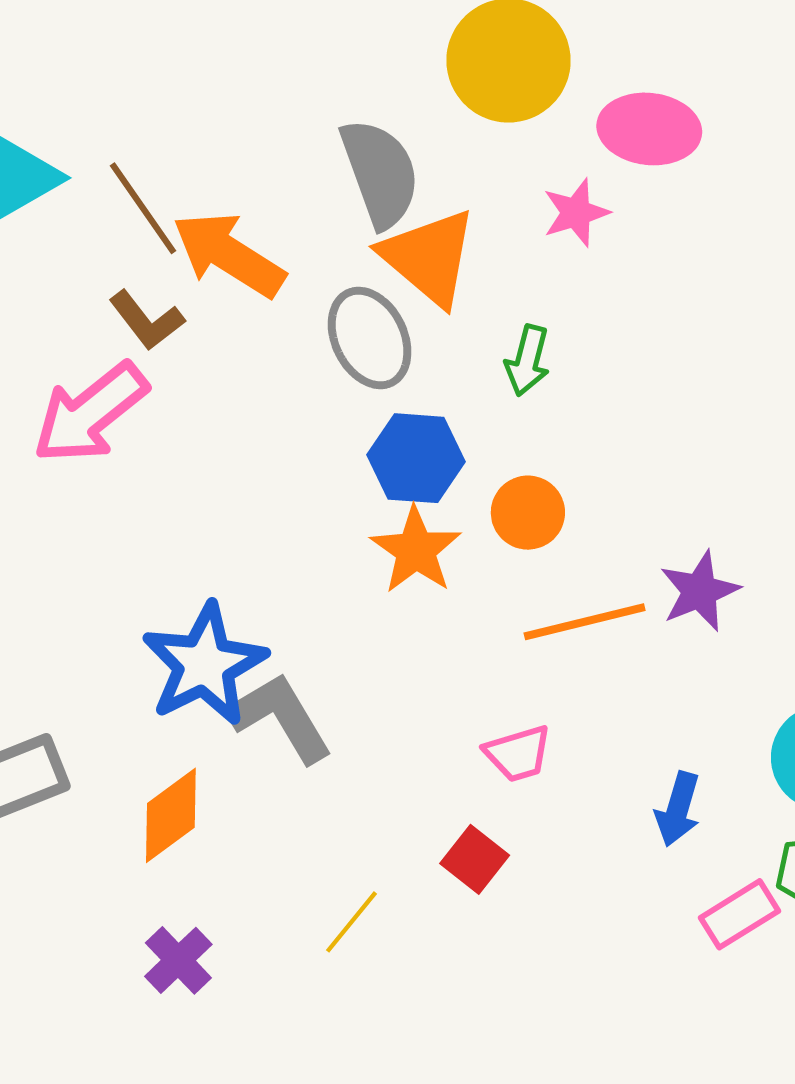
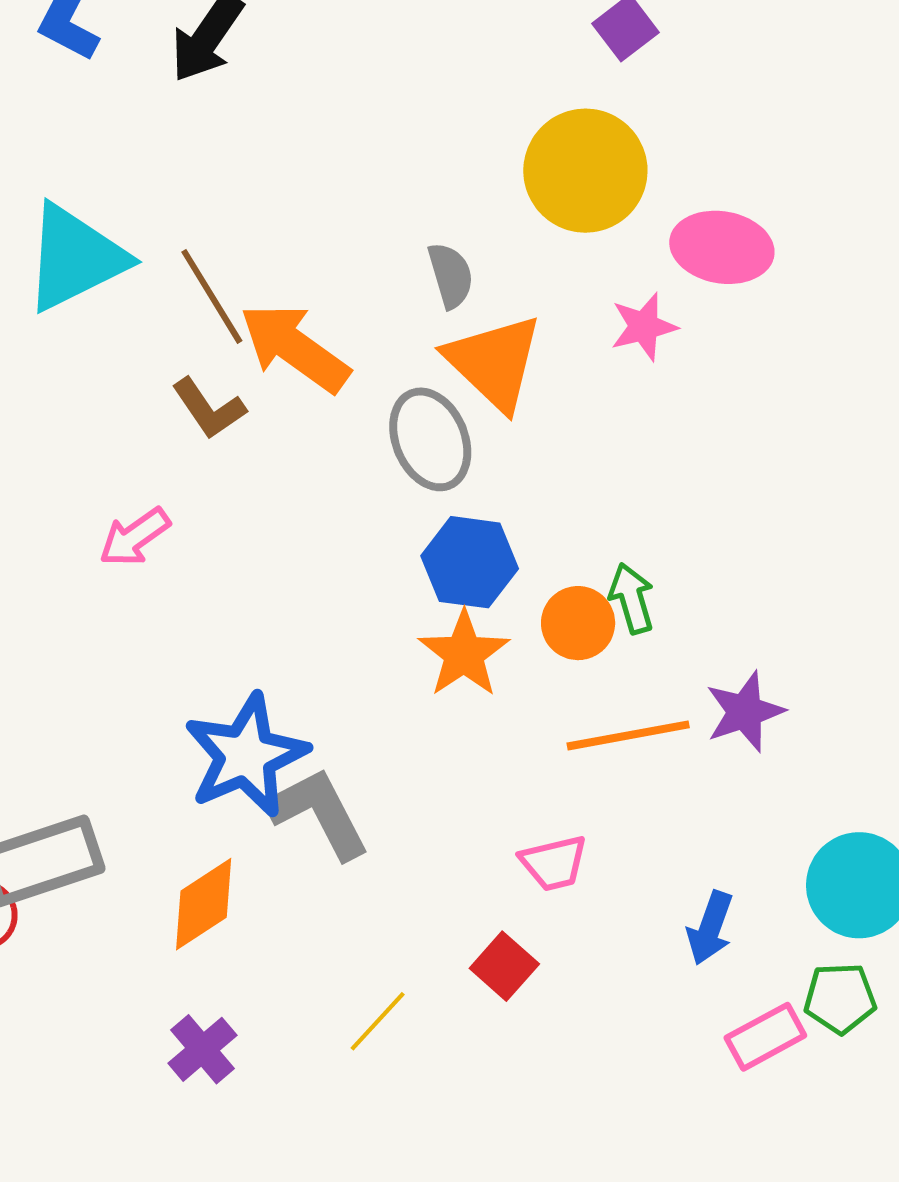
gray semicircle: (380, 173) -> (451, 275), size x0.6
green arrow: (527, 361) -> (632, 598), moved, turned 146
pink arrow: (90, 413) -> (135, 537), moved, size x0.6

